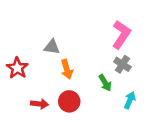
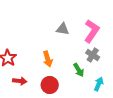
gray triangle: (52, 47) -> (63, 29), moved
red arrow: (40, 104) -> (20, 81), moved

